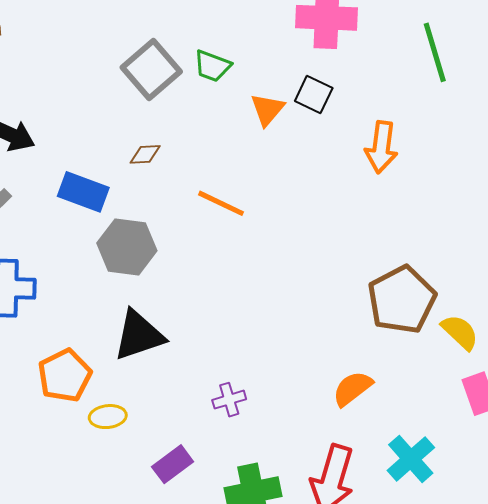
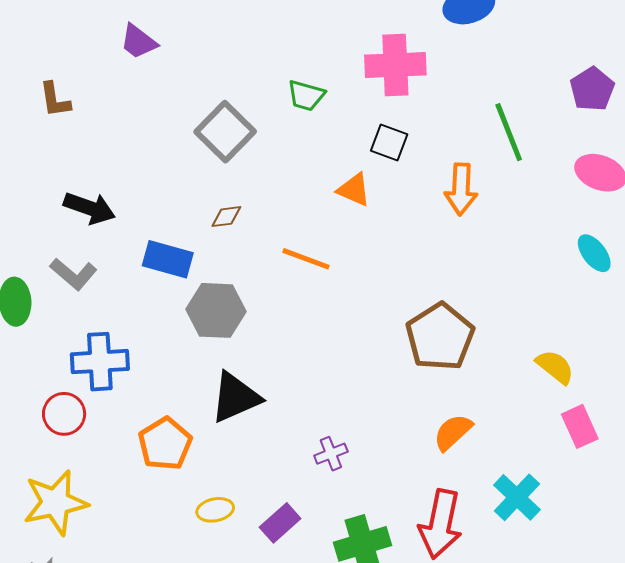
green line: (435, 52) -> (509, 132), moved
green trapezoid: (212, 66) -> (306, 95), moved
orange triangle: (267, 109) -> (354, 190), moved, turned -42
brown pentagon: (402, 300) -> (440, 337), moved
yellow ellipse: (108, 417) -> (215, 510), moved

